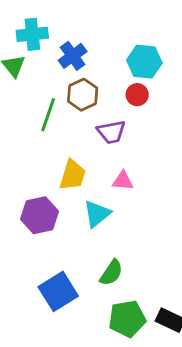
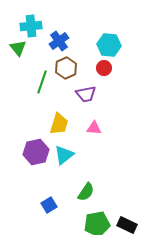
cyan triangle: (97, 214) -> (64, 155), moved
blue square: (58, 291) -> (49, 205), size x0.6

